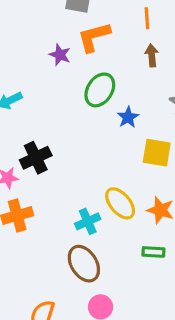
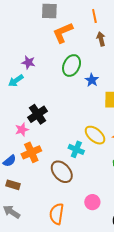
purple star: (60, 55) -> (28, 62), moved
cyan cross: (88, 221) -> (76, 149), turned -35
brown ellipse: (84, 264) -> (62, 172), moved

